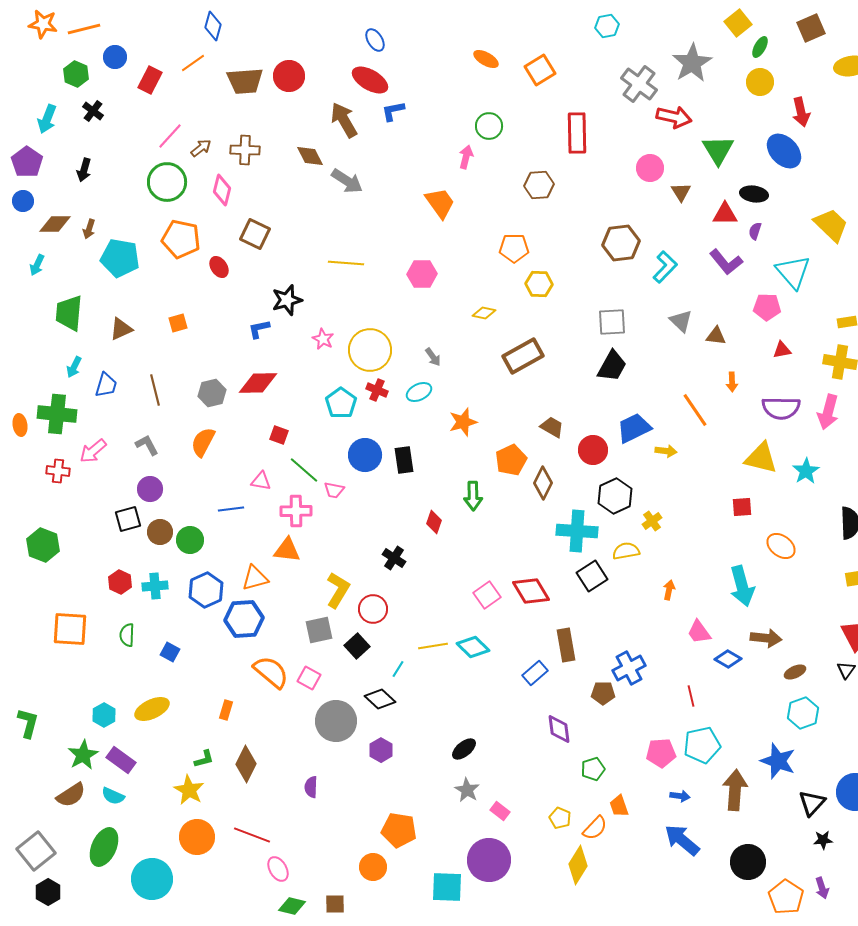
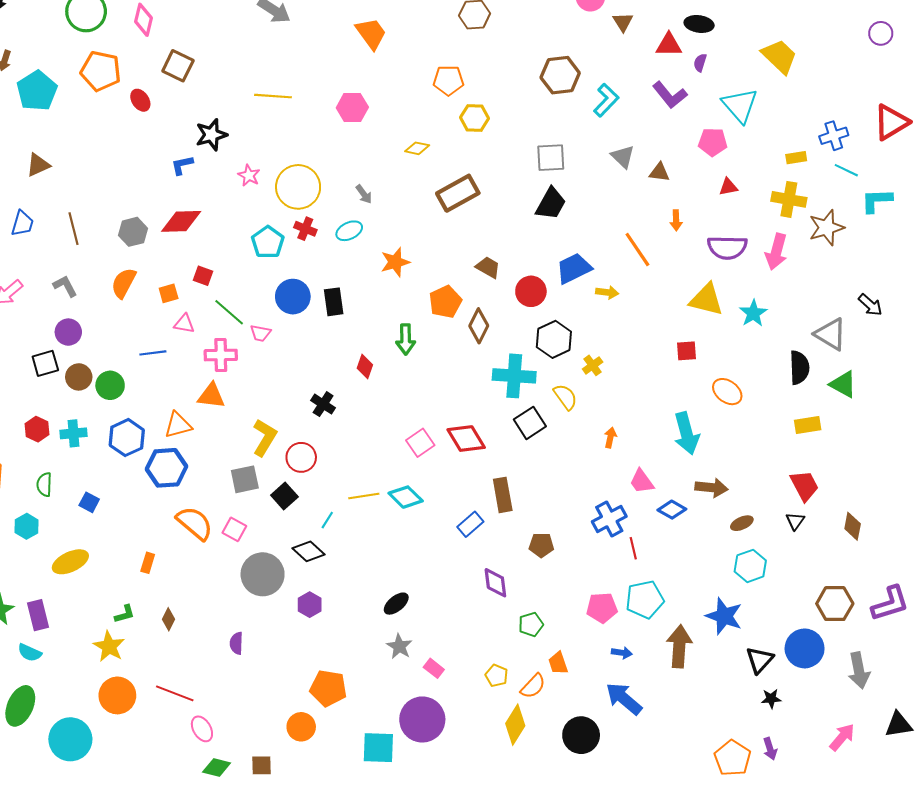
cyan pentagon: (120, 258) -> (37, 91), turned 30
orange square: (178, 323) -> (169, 293), moved
yellow semicircle: (626, 551) -> (565, 397), turned 64
blue cross: (629, 668) -> (609, 519), moved
cyan hexagon: (104, 715) -> (27, 526), moved
purple rectangle: (121, 760) -> (38, 615), turned 40
brown diamond: (246, 764) -> (169, 619), size x0.6
black circle: (748, 862) -> (581, 735), moved

